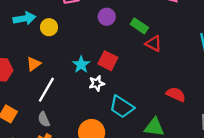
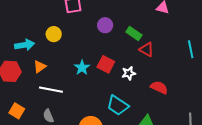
cyan arrow: (24, 18) -> (25, 45), moved
white star: (97, 83) -> (129, 73), moved
white line: (46, 90) -> (51, 90), turned 70
red semicircle: (176, 94) -> (159, 87), moved

